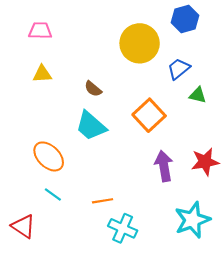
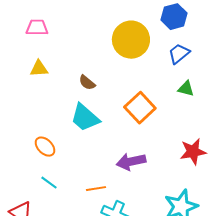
blue trapezoid: (179, 69) -> (179, 54), moved
orange ellipse: (49, 156) -> (45, 147), size x0.7
purple arrow: (164, 166) -> (131, 162), moved, turned -92

